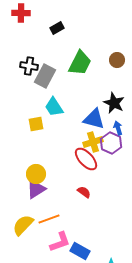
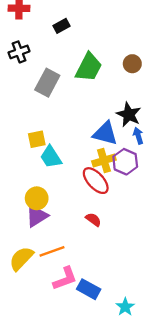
black cross: (29, 66) -> (19, 52), moved, turned -30
cyan trapezoid: (54, 107) -> (51, 157), moved
blue arrow: (118, 128) -> (138, 136), moved

